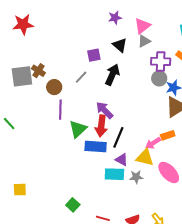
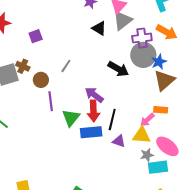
gray triangle: (144, 41) -> (123, 20), size x1.5
purple square: (94, 55) -> (36, 36), moved
black arrow: (112, 75) -> (118, 69), moved, turned 105
gray circle: (159, 78) -> (143, 55), size x1.6
orange rectangle: (168, 135) -> (161, 110), turned 32
cyan rectangle: (114, 174) -> (158, 167), moved
gray star: (136, 177) -> (147, 155), moved

